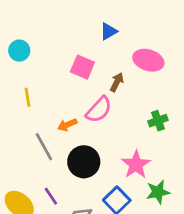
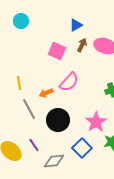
cyan circle: (19, 51) -> (21, 21), moved
brown arrow: (117, 82) -> (82, 45), moved
yellow line: (27, 97) -> (19, 83), moved

